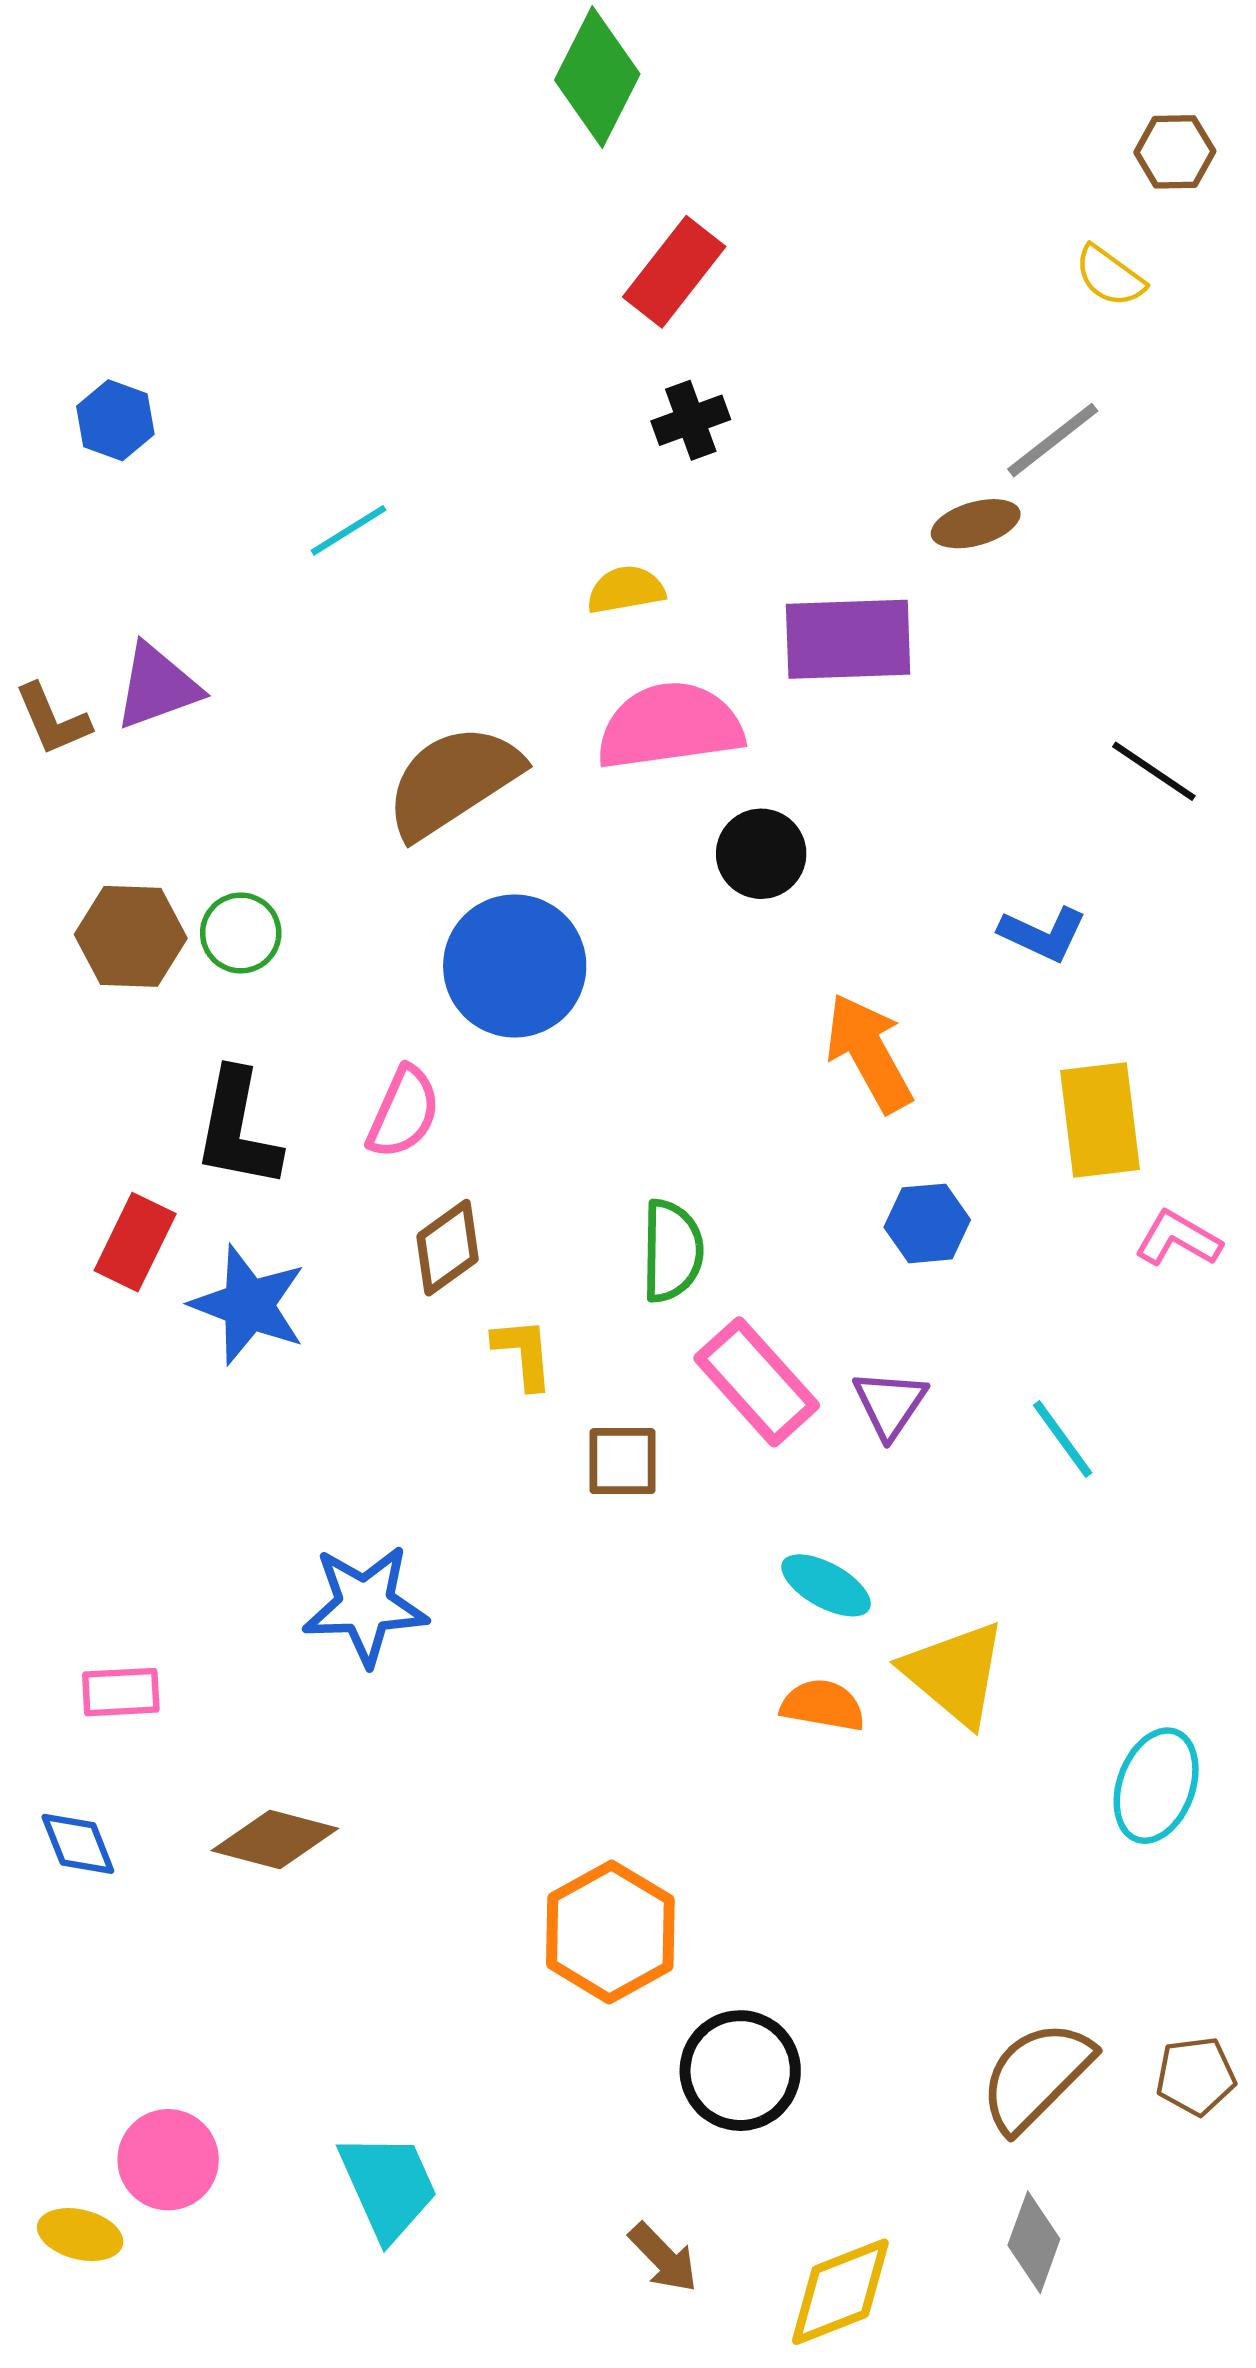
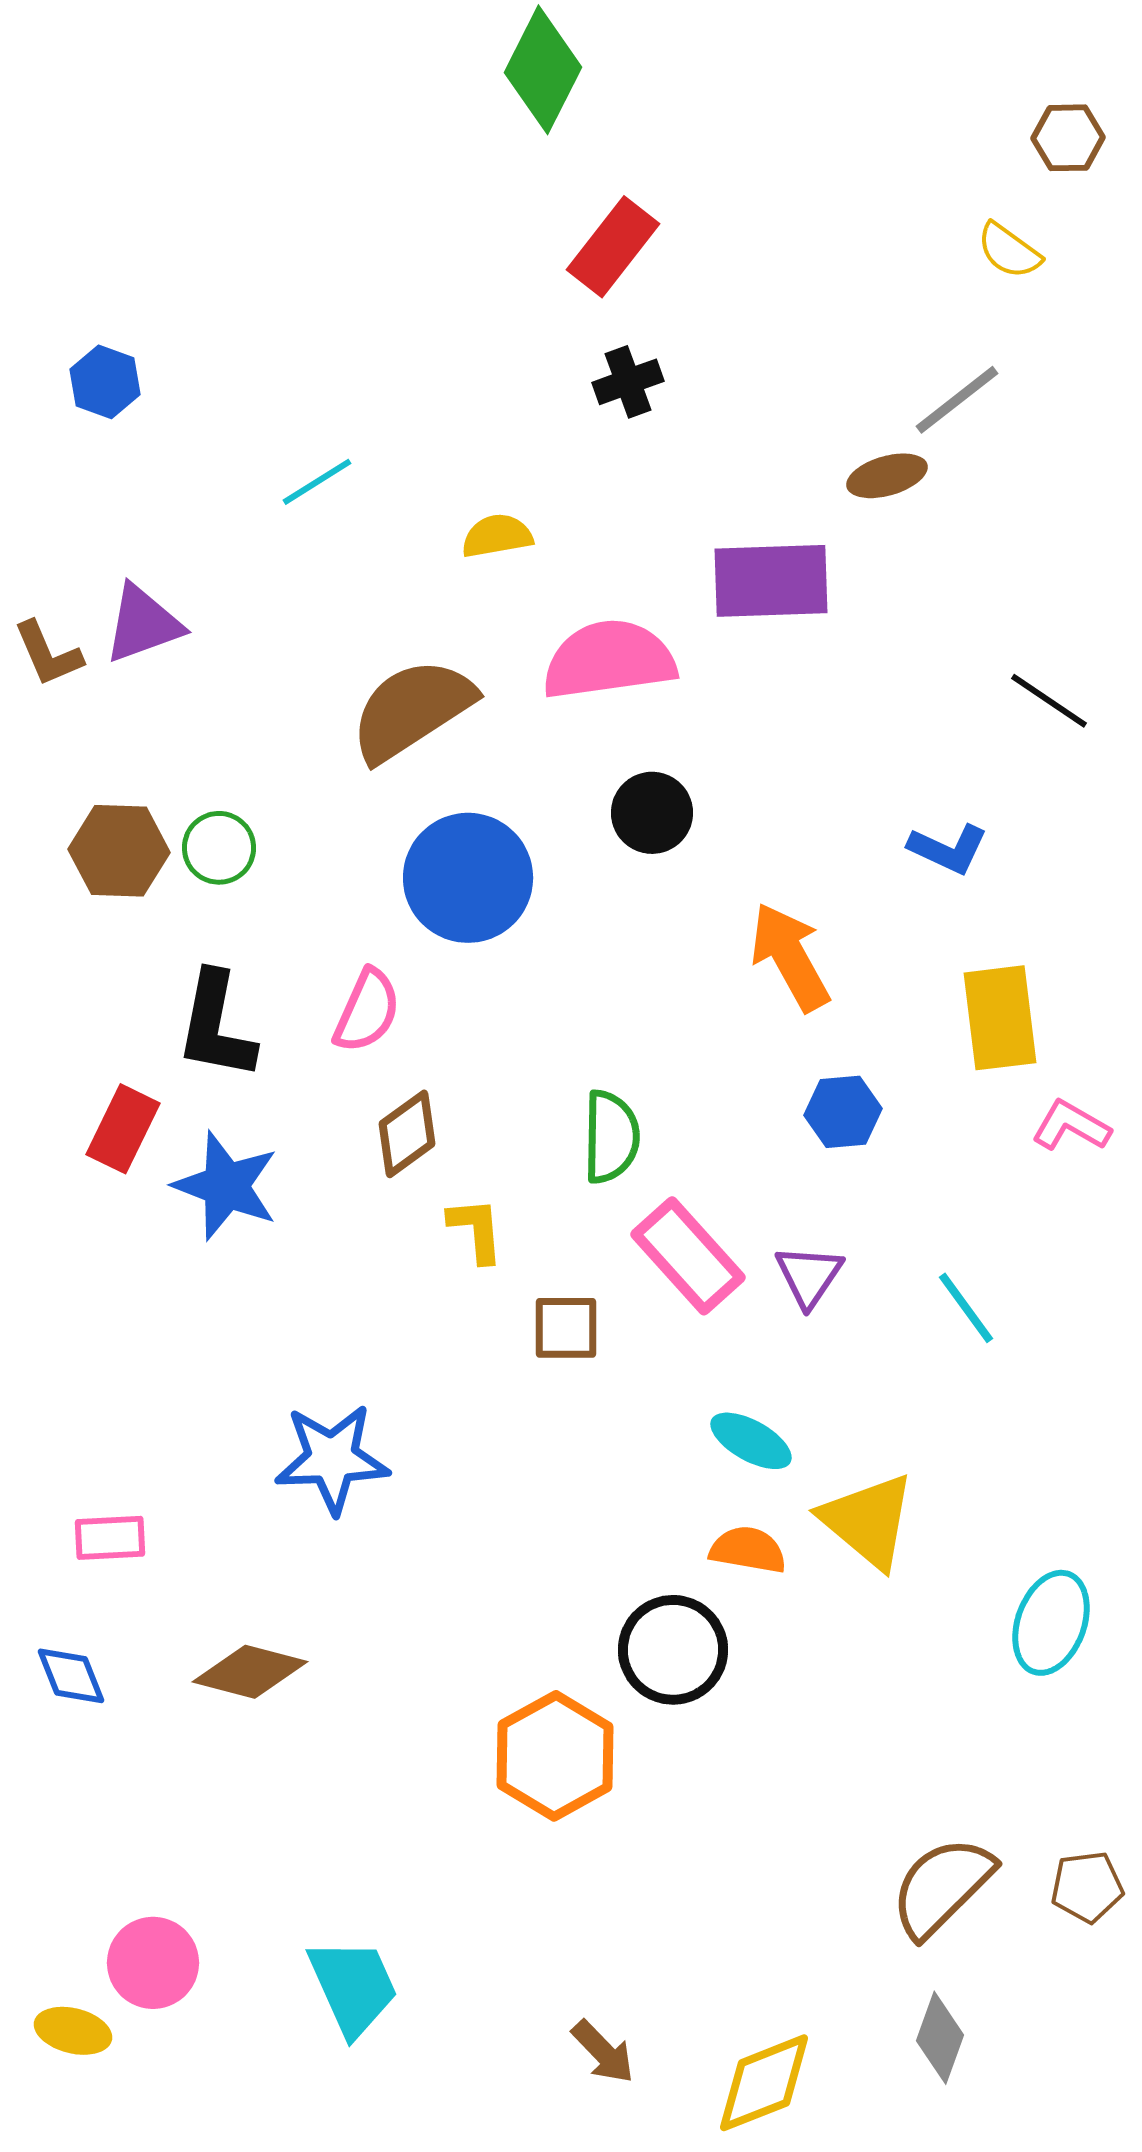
yellow semicircle: (626, 590) -> (497, 536), moved
black circle: (761, 854) -> (652, 813), moved
black circle: (740, 2071) -> (673, 1650), moved

